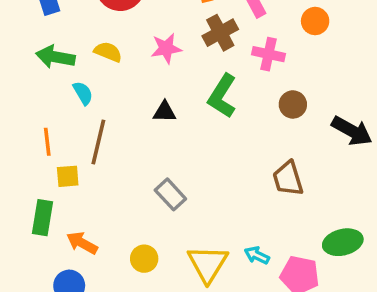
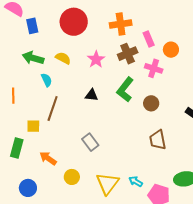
orange circle: (315, 21) -> (171, 50), moved
pink star: (166, 48) -> (96, 59), turned -30
brown circle: (293, 104) -> (151, 103), moved
orange line: (47, 142) -> (13, 96), moved
orange arrow: (82, 243) -> (48, 158), moved

